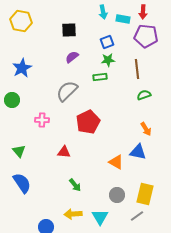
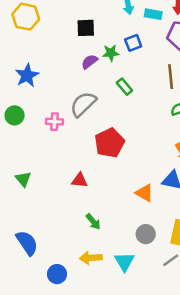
green star: (108, 60) -> (111, 53), moved
green rectangle: (100, 77) -> (124, 87), turned 56
pink cross: (42, 120) -> (54, 122), moved
blue semicircle: (22, 183) -> (27, 243), moved

